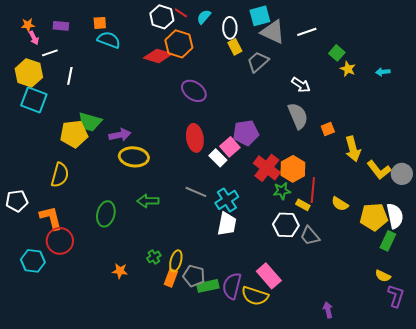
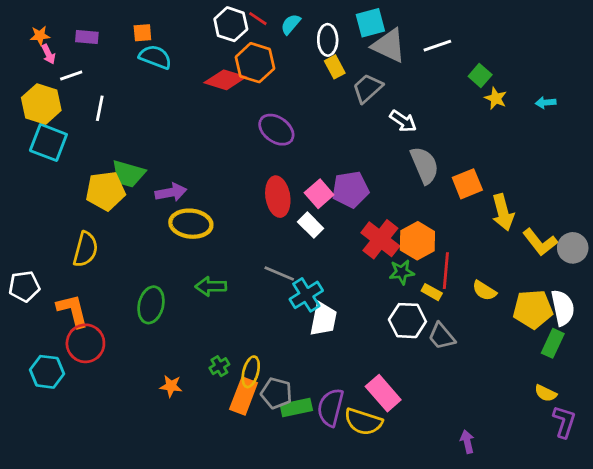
white arrow: (301, 85) -> (403, 121), moved
orange square: (328, 129) -> (467, 184), size x1.5
pink square: (230, 147) -> (319, 194), moved
cyan cross: (227, 200) -> (306, 295), moved
orange rectangle: (171, 278) -> (244, 396), size x1.4

